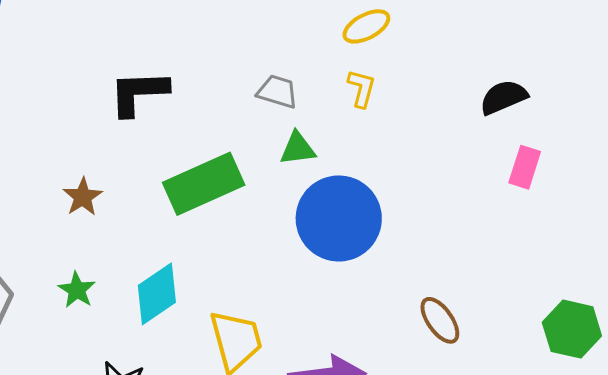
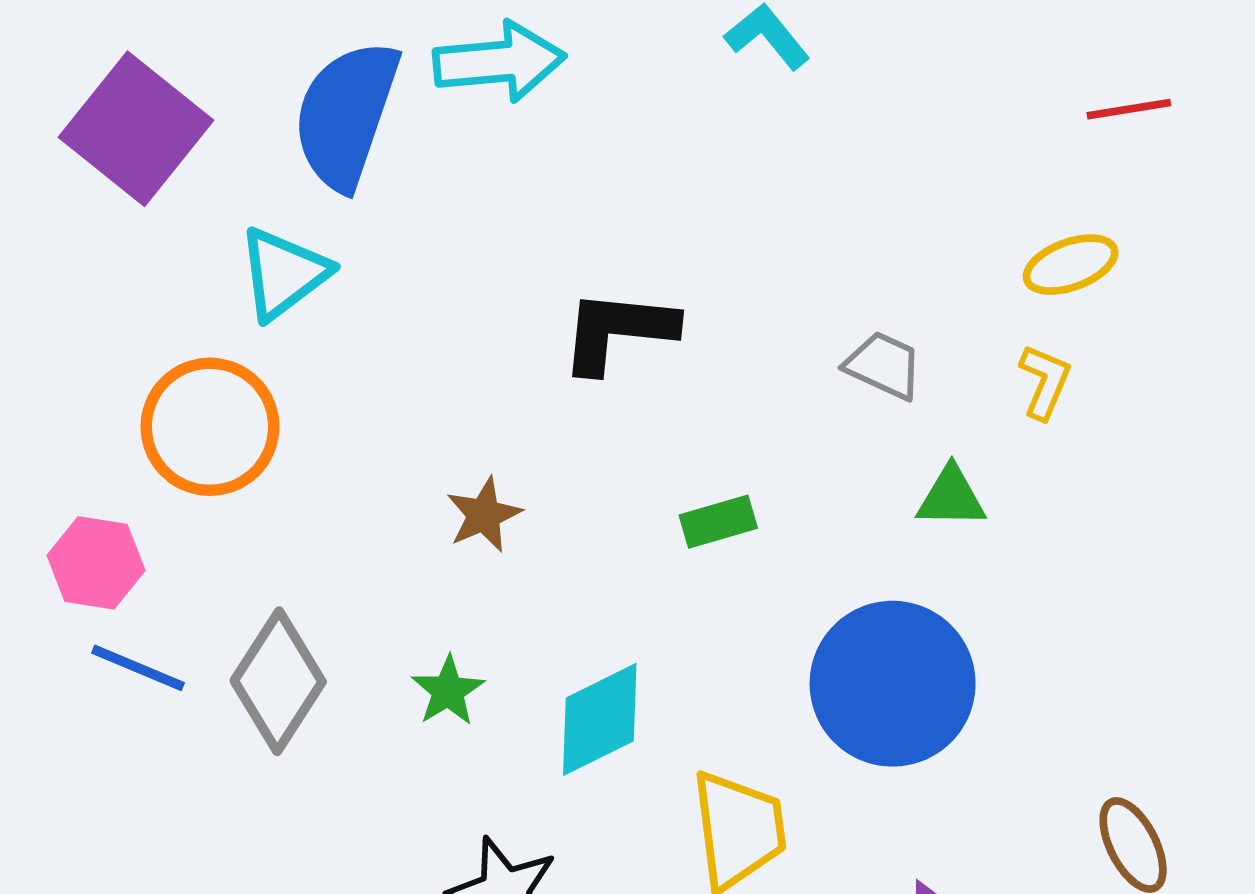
green triangle: (298, 149) -> (951, 497), moved
green rectangle: (204, 184) -> (718, 522), size x0.5
blue circle: (339, 218) -> (893, 684), moved

